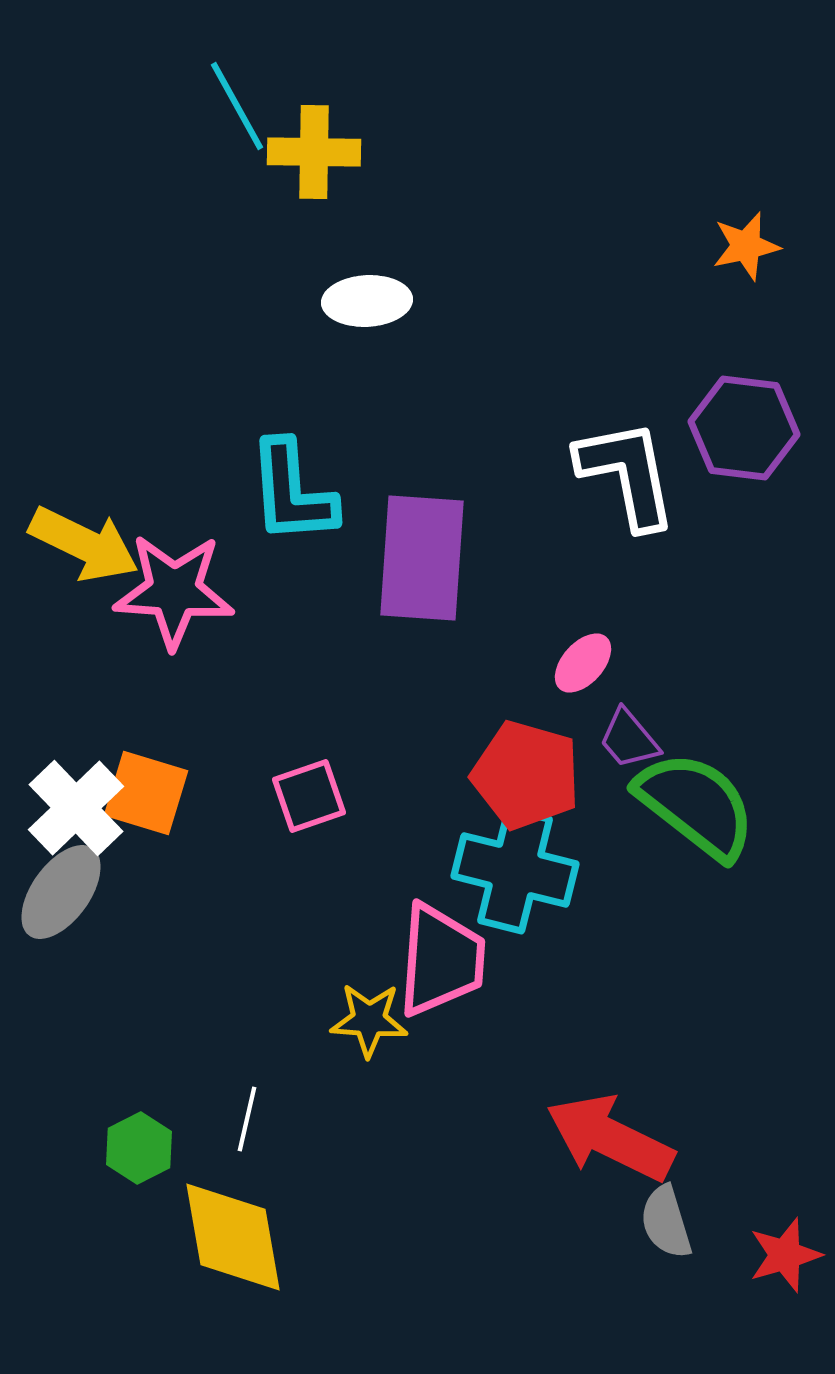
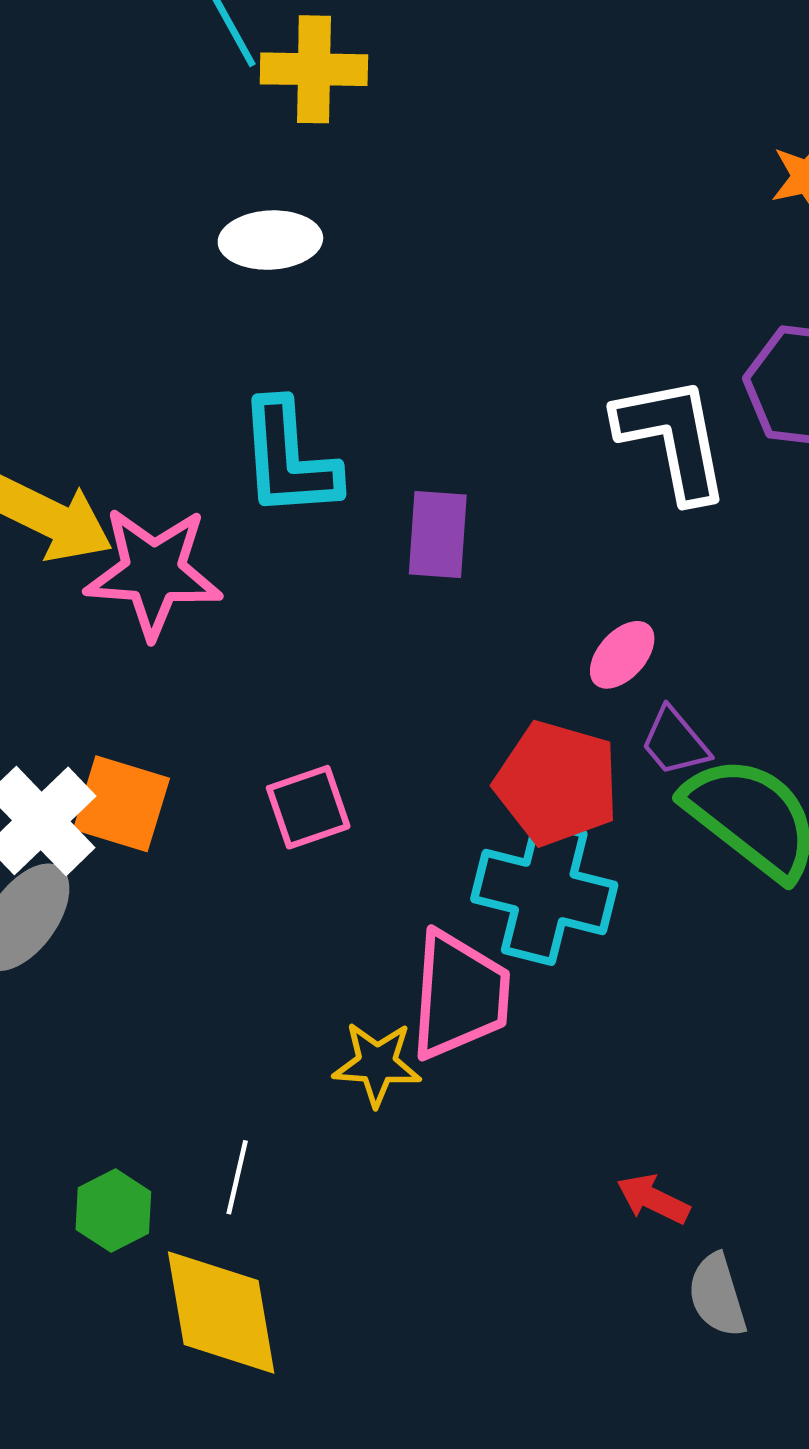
white ellipse: (367, 301) -> (270, 240), moved
purple rectangle: (422, 558) -> (438, 535), size x0.6
red arrow: (610, 1138) -> (653, 1199), size x0.5

